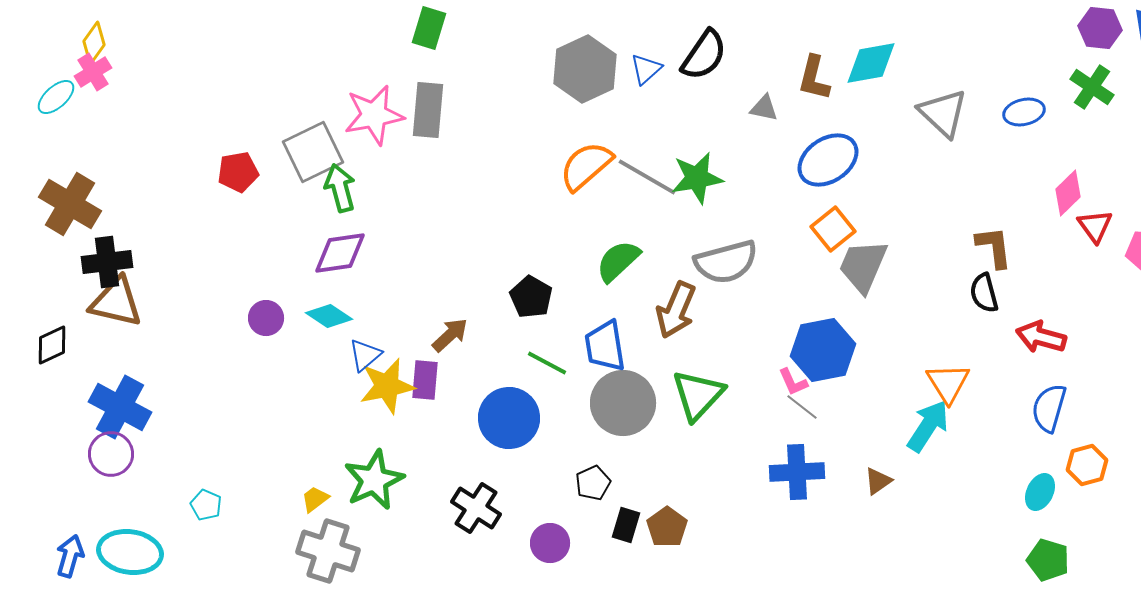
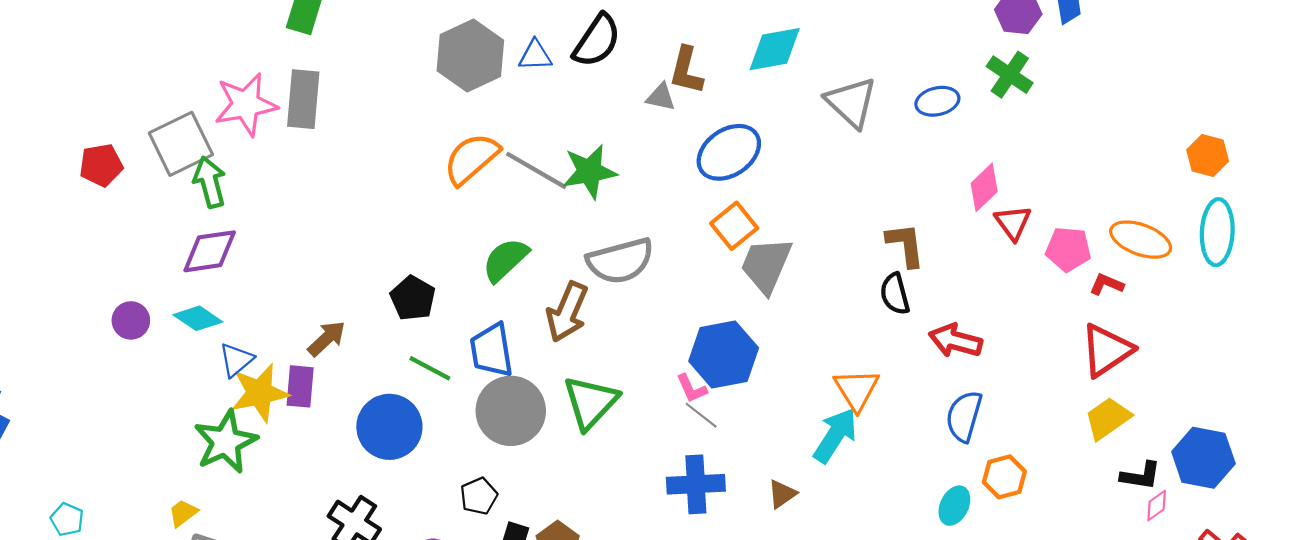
blue triangle: (646, 69) -> (535, 56), turned 40
brown L-shape: (814, 78) -> (686, 70), moved
green star: (374, 480) -> (226, 442), moved

